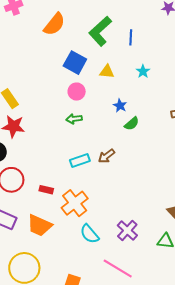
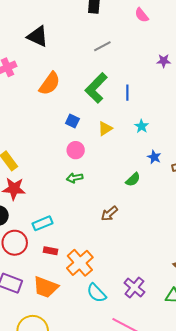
blue square: (75, 63) -> (72, 121), size x0.6
yellow triangle: (107, 72) -> (105, 129), turned -35
blue star: (120, 106) -> (154, 157), moved
cyan rectangle: (80, 160) -> (42, 223), moved

